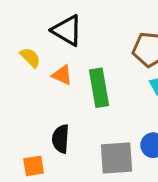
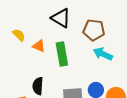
black triangle: (67, 30) -> (61, 18), moved

